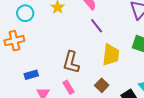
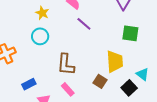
cyan circle: (25, 13) -> (40, 36), moved
yellow trapezoid: (111, 55) -> (115, 61), moved

